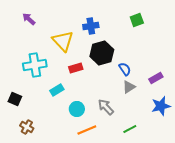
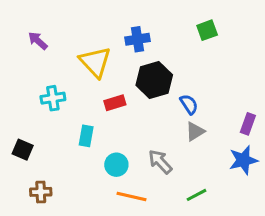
purple arrow: (29, 19) -> (38, 41), moved
cyan cross: (35, 65) -> (53, 98), size x0.7
purple rectangle: (156, 78) -> (248, 124), moved, turned -40
cyan rectangle: (57, 90) -> (86, 136), turned -48
brown cross: (27, 127) -> (41, 192), turned -32
orange line: (87, 130) -> (132, 196), turned 36

